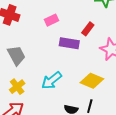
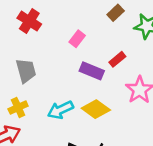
pink rectangle: (52, 20) -> (77, 39), turned -40
yellow diamond: (92, 81) -> (96, 109), moved

